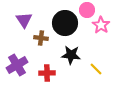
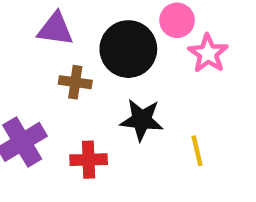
purple triangle: (24, 20) -> (55, 29), moved, turned -48
yellow line: (96, 69) -> (197, 151), turned 32

